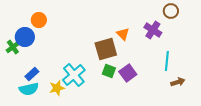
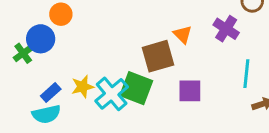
green square: (109, 71) -> (136, 88), moved, size x1.6
purple square: (128, 73) -> (190, 91), turned 36
yellow star: (57, 88) -> (83, 87), moved

